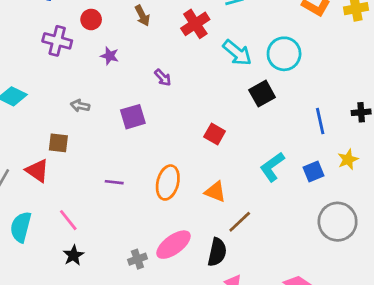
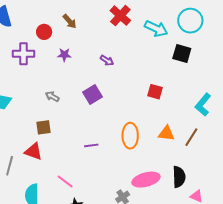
brown arrow: (142, 16) -> (70, 21), moved
black square: (262, 94) -> (182, 54), turned -30
gray arrow: (80, 106) -> (52, 96), turned 32
brown line: (240, 222) -> (191, 137), moved
pink ellipse: (174, 245) -> (146, 180), turned 36

